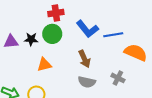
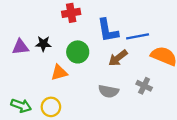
blue L-shape: (87, 29) -> (108, 30), turned 30
green circle: (52, 34) -> (78, 52), moved
brown arrow: (84, 59) -> (118, 58), moved, turned 78

